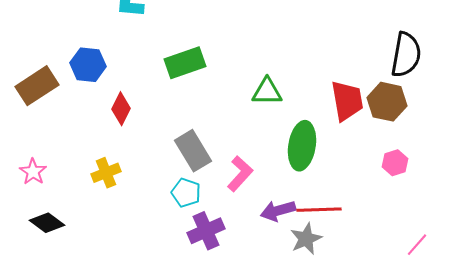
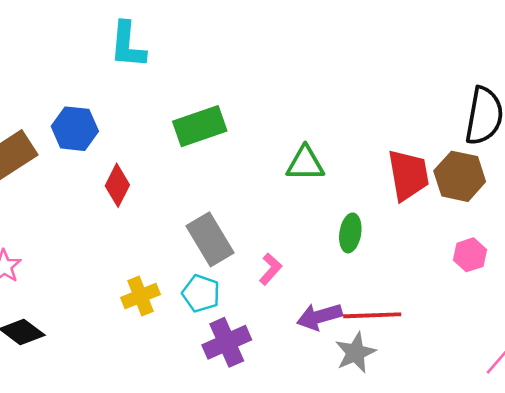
green ellipse: (302, 146) -> (350, 233), size x0.6
yellow cross: (106, 173) -> (141, 296), moved
pink L-shape: (240, 174) -> (270, 269), size x0.7

